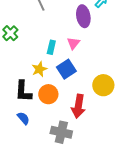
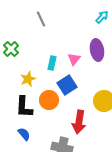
purple ellipse: (83, 16) -> (97, 50), moved
yellow star: (39, 69) -> (28, 79), moved
orange circle: (48, 94) -> (49, 100), moved

